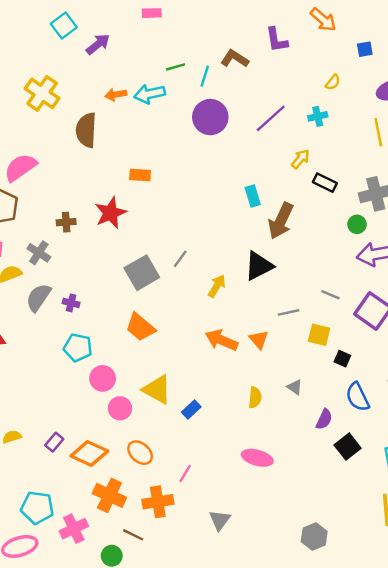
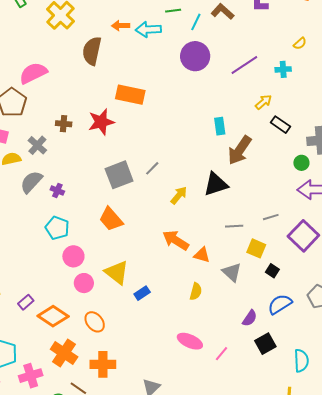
orange rectangle: (140, 175) -> (130, 95), size x1.6
gray line: (330, 295) -> (271, 217), turned -49
orange triangle: (259, 340) -> (202, 255), moved, turned -42
gray triangle: (295, 387) -> (232, 272), moved, size x1.5
blue semicircle: (358, 397) -> (280, 304), turned 75
pink line: (185, 474) -> (221, 354), moved

